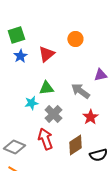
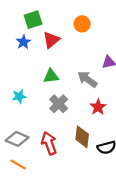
green square: (16, 35) -> (33, 20), moved
cyan star: (31, 103) -> (19, 96), moved
red arrow: (45, 139) -> (49, 143), moved
brown diamond: (75, 145) -> (82, 137), turned -50

